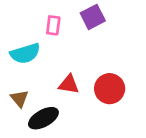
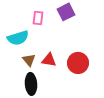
brown triangle: (20, 98) -> (29, 60), moved
black ellipse: (43, 118) -> (31, 84), turned -65

